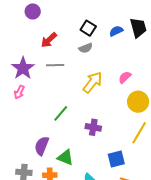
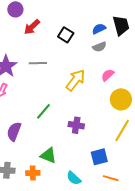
black square: (88, 28) -> (66, 35), moved
red arrow: (49, 40) -> (32, 27), moved
gray semicircle: (86, 48) -> (99, 47), moved
purple semicircle: (42, 146) -> (14, 131), moved

